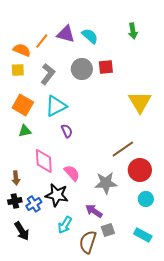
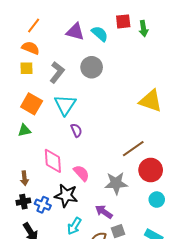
orange line: (42, 41) -> (34, 26), moved
red square: (106, 67) -> (123, 21), moved
yellow triangle: (140, 102) -> (151, 101), turned -40
cyan triangle: (56, 106) -> (65, 105), turned -30
green triangle: (25, 131) -> (24, 130), moved
blue cross: (34, 204) -> (43, 205), turned -35

